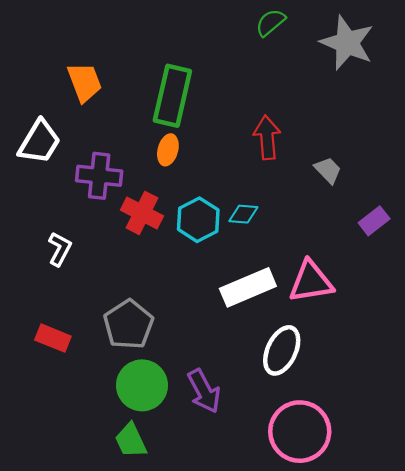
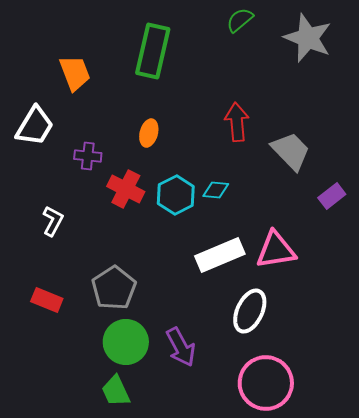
green rectangle: (172, 96) -> (153, 51), moved
gray trapezoid: (328, 170) -> (291, 151), size x1.6
purple cross: (99, 176) -> (88, 156), size x0.7

